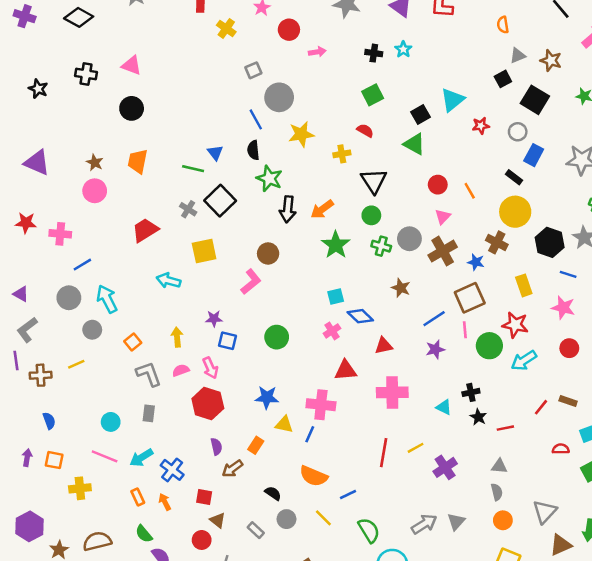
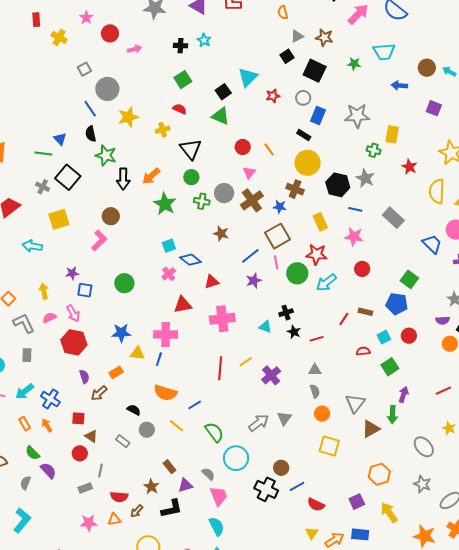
orange rectangle: (256, 445) -> (116, 372), turned 32

